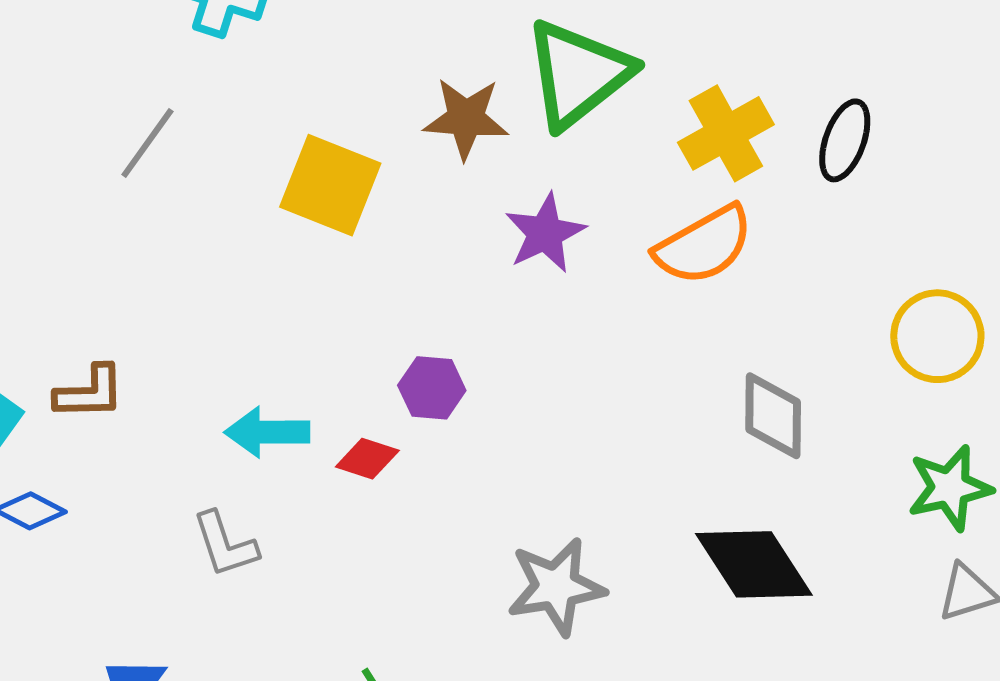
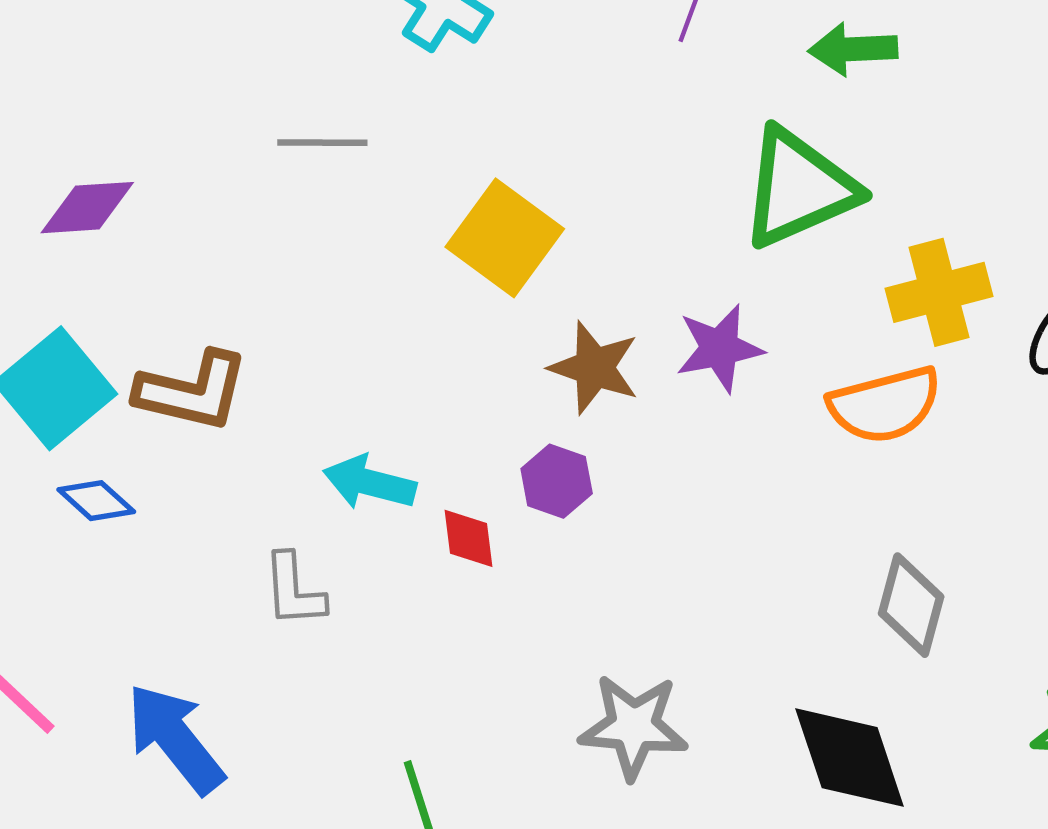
brown star: (466, 118) -> (594, 368), moved
gray line: (147, 143) -> (322, 143), turned 40
brown L-shape: (90, 392) -> (192, 391), size x1.4
red diamond: (367, 459) -> (468, 538), turned 50

